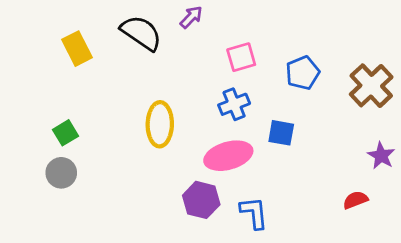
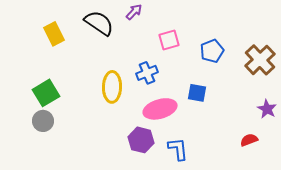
blue cross: (234, 104) -> (147, 73), moved
green square: (66, 133) -> (46, 93), size x1.5

